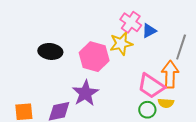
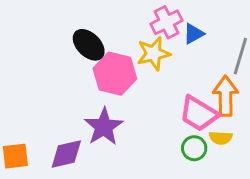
pink cross: (131, 22) -> (167, 22), turned 30
black ellipse: (50, 51) -> (89, 45), moved, turned 40

